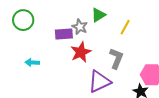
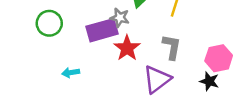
purple rectangle: (64, 34) -> (102, 30), size x1.4

